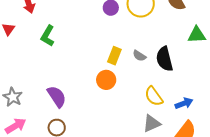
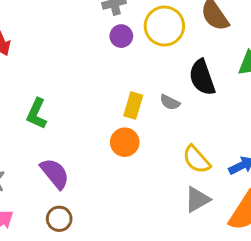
green L-shape: (48, 36) -> (37, 114), moved
black semicircle: (165, 59) -> (202, 77), moved

